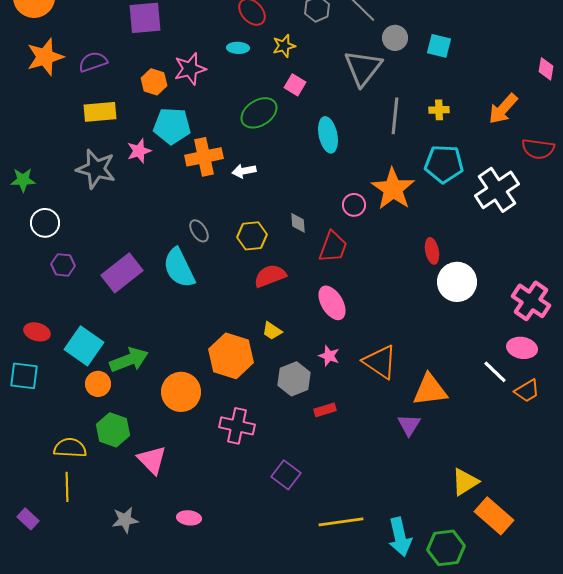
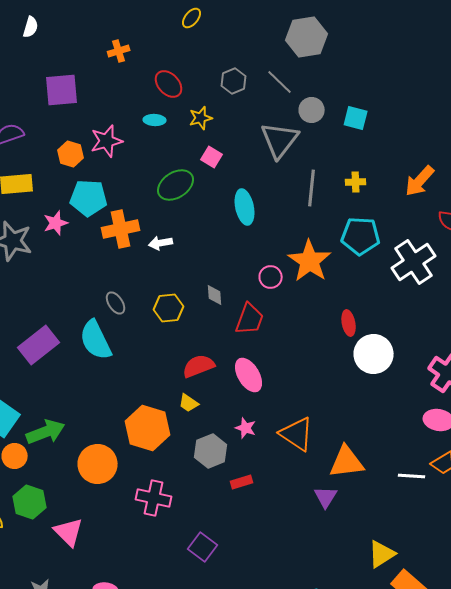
red semicircle: (270, 276) -> (199, 366), moved
white line: (495, 372) -> (412, 476), moved, turned -40

